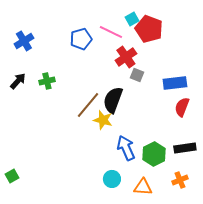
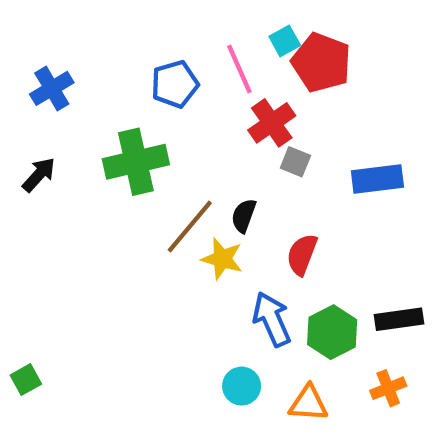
pink line: (111, 32) -> (239, 69), turned 40
green cross: (47, 81) -> (136, 162), moved, size x1.8
black semicircle: (113, 100) -> (244, 216), size x0.6
red semicircle: (182, 107) -> (302, 254), moved

